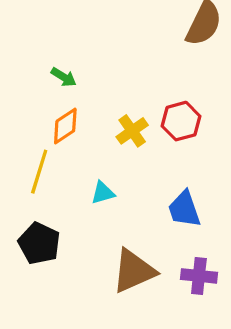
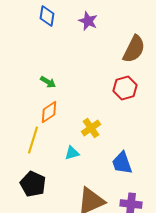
red hexagon: (181, 121) -> (125, 88), moved
yellow cross: (132, 131) -> (91, 128), moved

